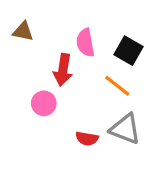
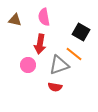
pink semicircle: (85, 43) -> (44, 17), moved
gray triangle: (125, 129) -> (59, 65), moved, turned -40

